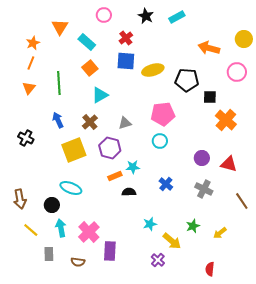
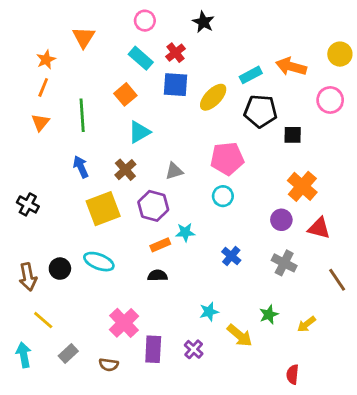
cyan rectangle: (177, 17) -> (251, 75), moved
cyan rectangle: (87, 42) -> (141, 58), moved
yellow ellipse: (153, 70) -> (213, 97), turned -30
orange cross: (226, 120) -> (302, 186), moved
black cross: (26, 138) -> (28, 204), moved
black semicircle: (129, 192) -> (157, 276), moved
black circle: (52, 205) -> (60, 269), moved
cyan arrow: (61, 228) -> (24, 355), moved
gray rectangle: (49, 254) -> (68, 354), turned 48
purple cross: (158, 260) -> (194, 349), moved

